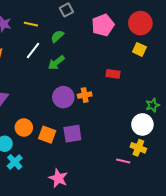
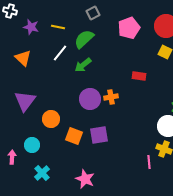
green semicircle: (57, 36) -> (84, 39), size x1.5
orange circle: (24, 128) -> (51, 119), moved
pink line: (123, 161) -> (149, 162), turned 72
cyan cross: (15, 162) -> (42, 173), moved

